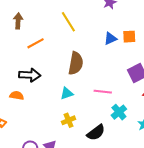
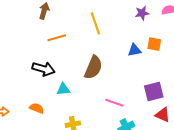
orange square: (129, 37) -> (154, 44), moved
cyan triangle: (67, 93) -> (63, 89), moved
orange semicircle: (17, 95) -> (37, 108), moved

